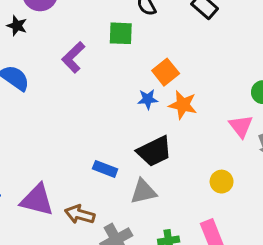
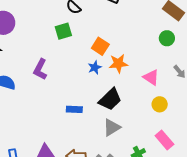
purple L-shape: (73, 57) -> (40, 69), moved
pink triangle: (241, 126) -> (151, 77), moved
blue rectangle: (105, 169) -> (74, 109), moved

